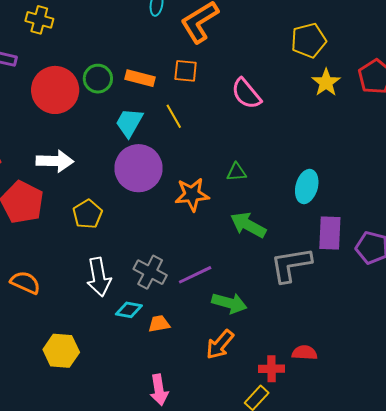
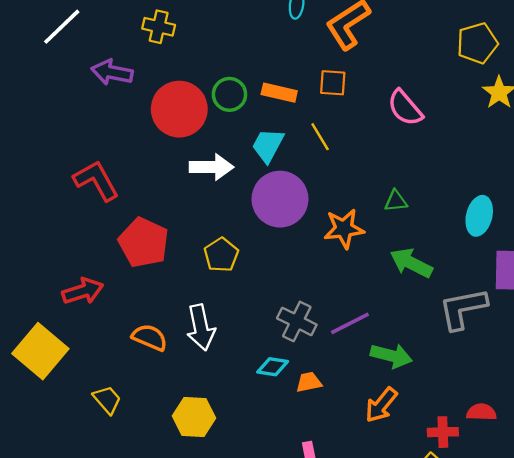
white arrow: (55, 161) -> (211, 167), moved
white arrow: (99, 277) -> (201, 327), moved

